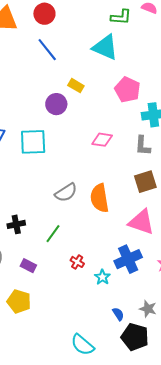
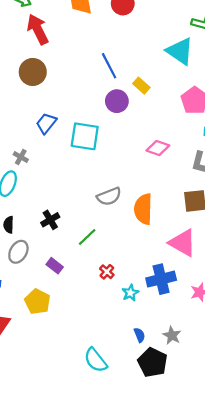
blue line: (47, 50) -> (109, 66), moved
black cross: (16, 224) -> (50, 220), turned -30

